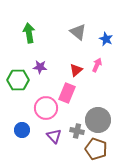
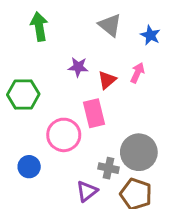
purple star: (40, 67) -> (78, 67), moved
pink rectangle: (67, 93) -> (94, 113), turned -36
purple triangle: (54, 136) -> (87, 191), moved, turned 35

